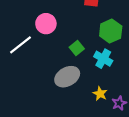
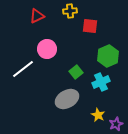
cyan cross: (103, 59) -> (101, 82), turned 36

